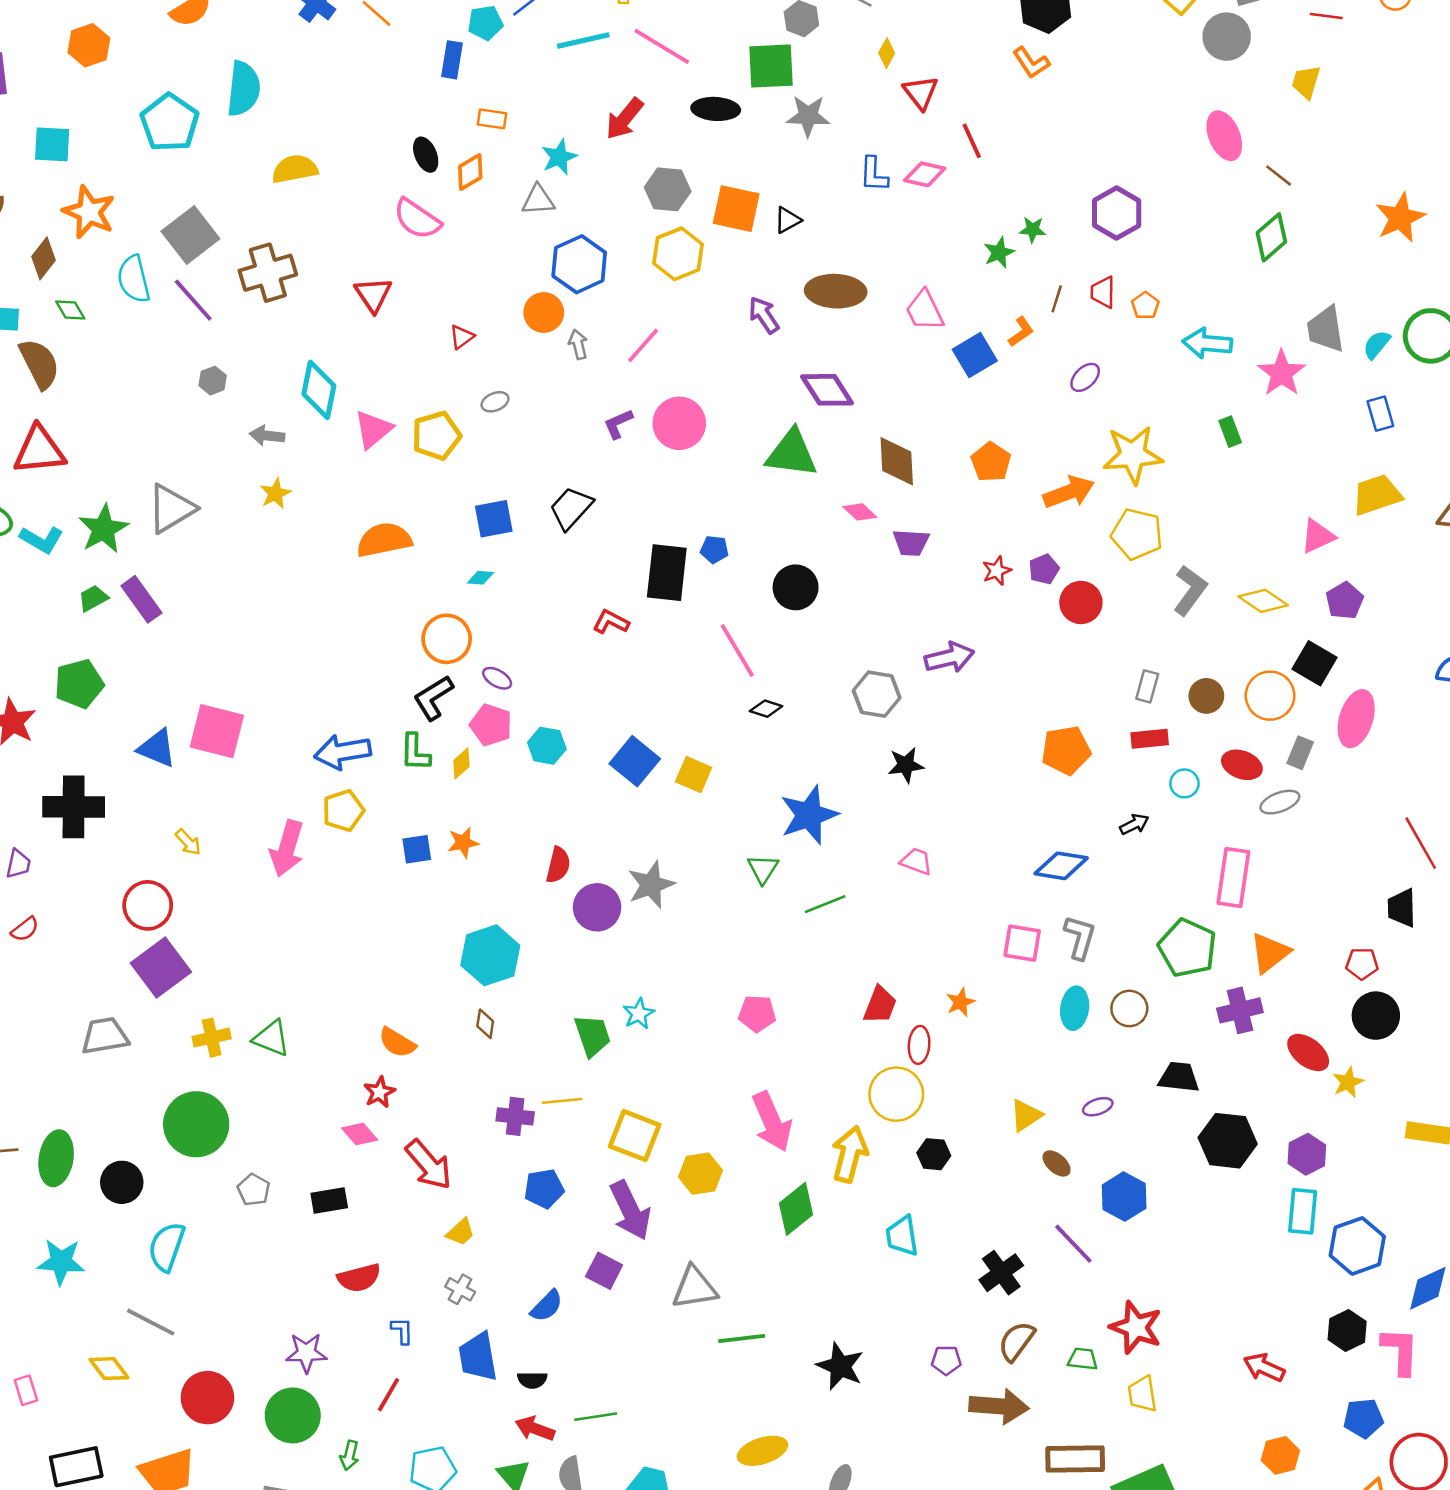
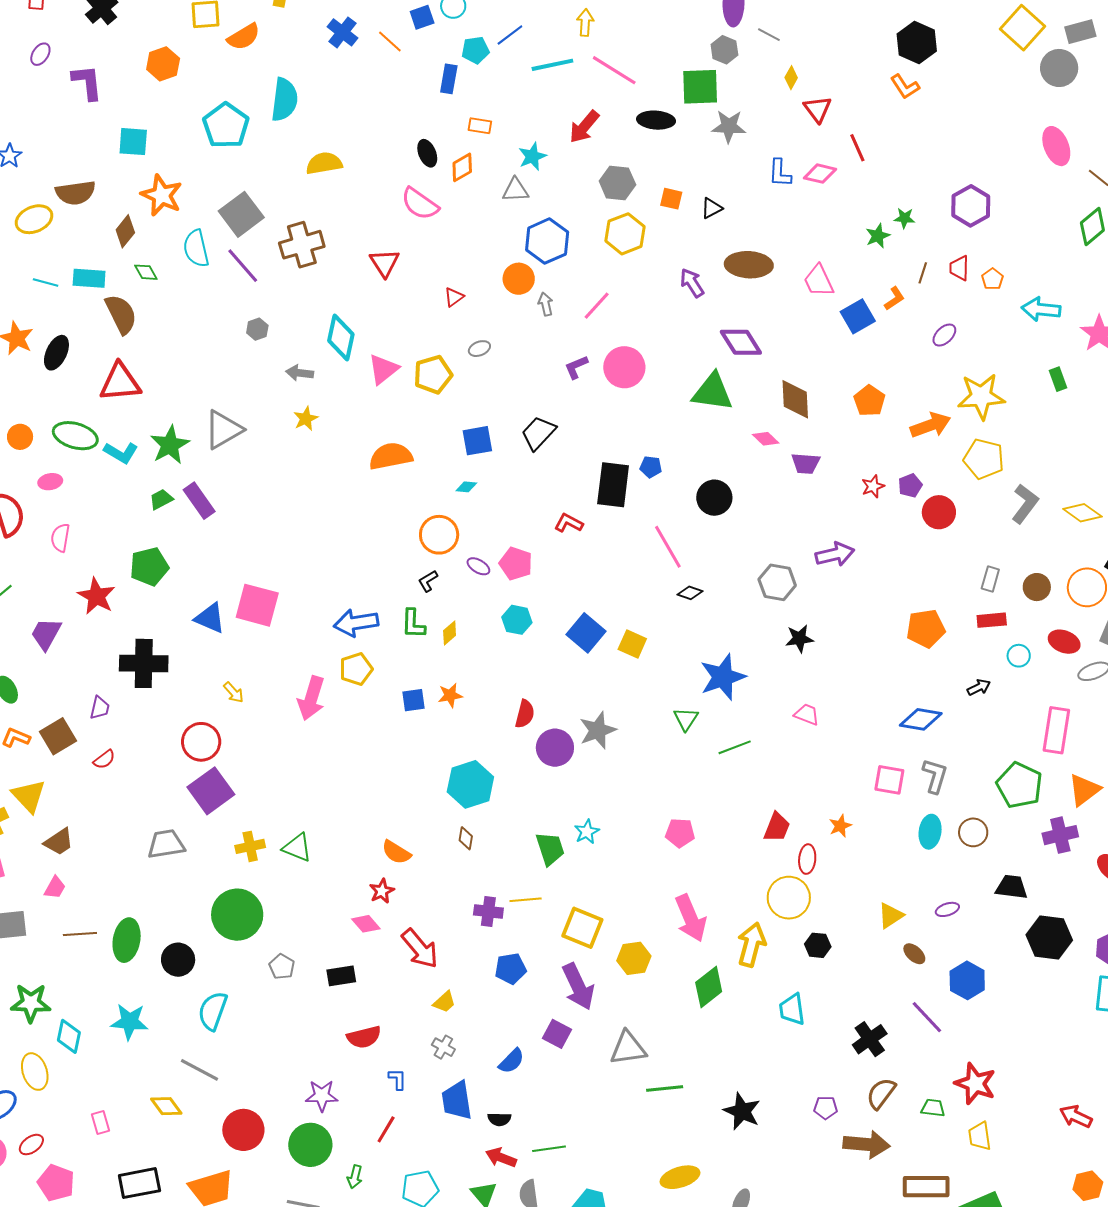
orange square: (736, 209) -> (671, 199), size x0.6
black L-shape: (433, 698) -> (428, 581), size x0.6
pink pentagon: (491, 725) -> (516, 564), moved

